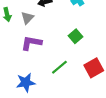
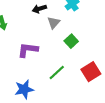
gray triangle: (27, 18) -> (54, 23), moved

